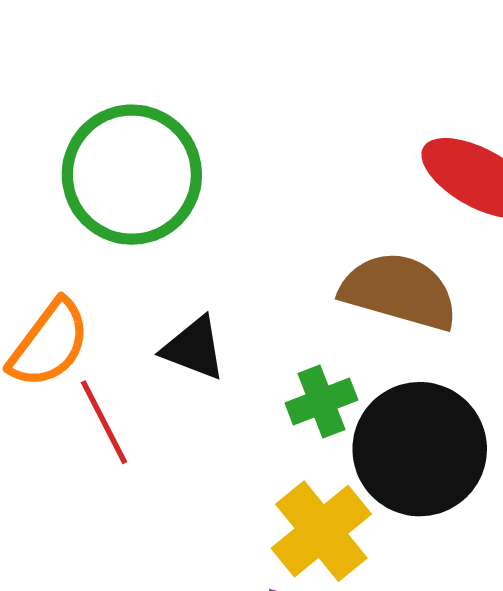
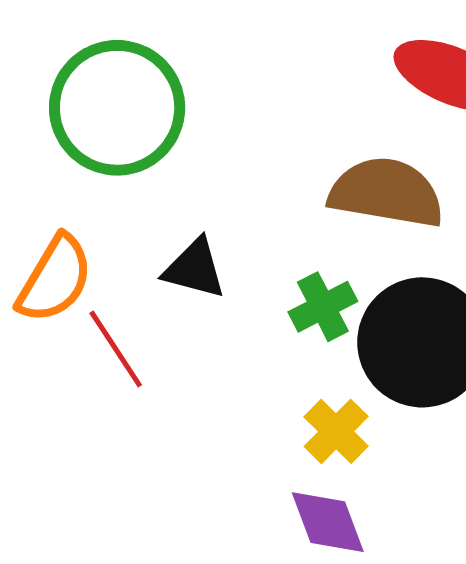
yellow cross: (321, 531) -> (336, 431), size x0.7

